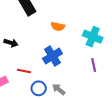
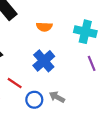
red line: (24, 71) -> (15, 83), turned 32

